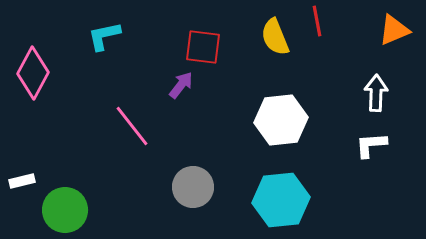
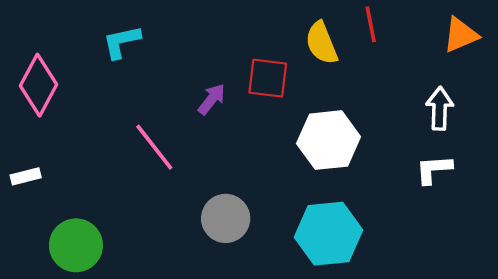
red square: (203, 47) -> (268, 78), moved
white rectangle: (22, 181) -> (26, 176), moved

